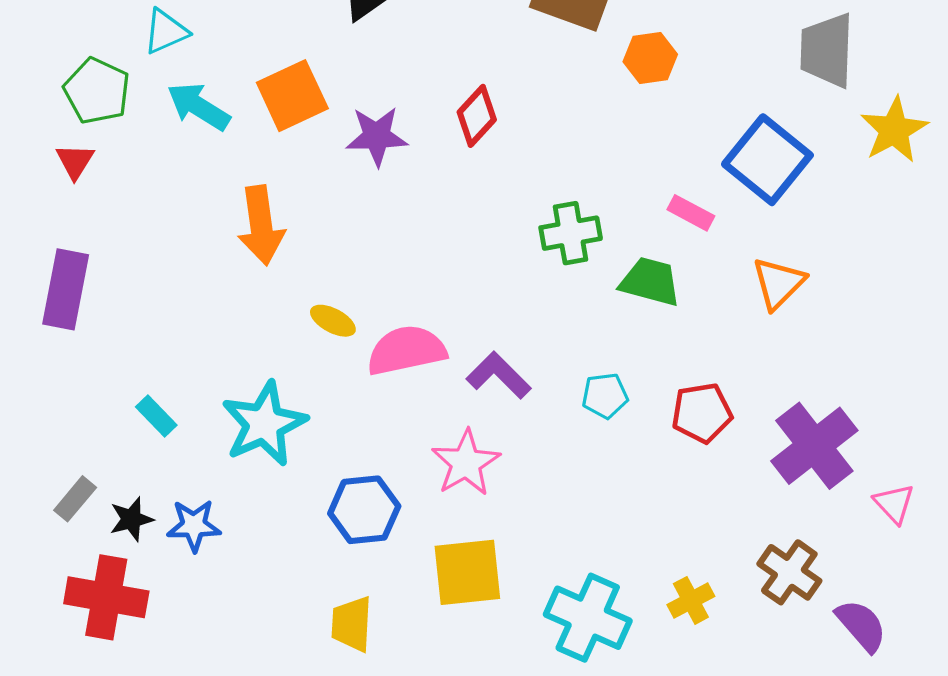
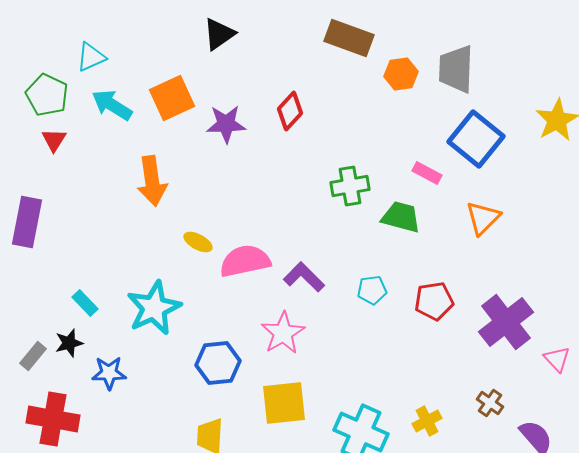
gray trapezoid: (827, 50) -> (456, 69), moved
red triangle: (75, 161) -> (54, 140), moved
black star: (131, 519) -> (69, 343), moved
brown cross: (789, 572) -> (490, 403), size x0.7

